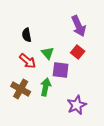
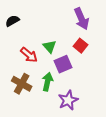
black semicircle: (27, 35) -> (12, 21), moved, turned 72
purple square: (61, 70) -> (63, 64), turned -30
purple star: (77, 105) -> (68, 100), moved

